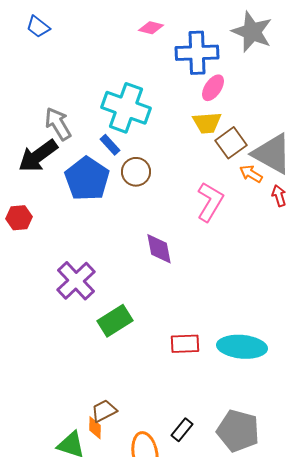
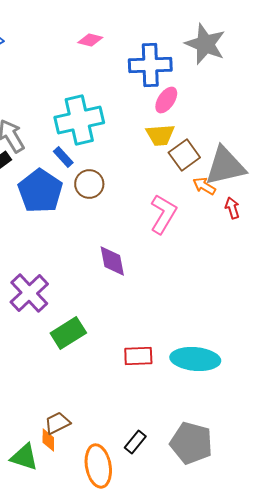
pink diamond: (151, 28) -> (90, 40), moved
cyan cross: (126, 108) -> (79, 120), turned -33
gray triangle: (272, 154) -> (225, 166), turned -42

